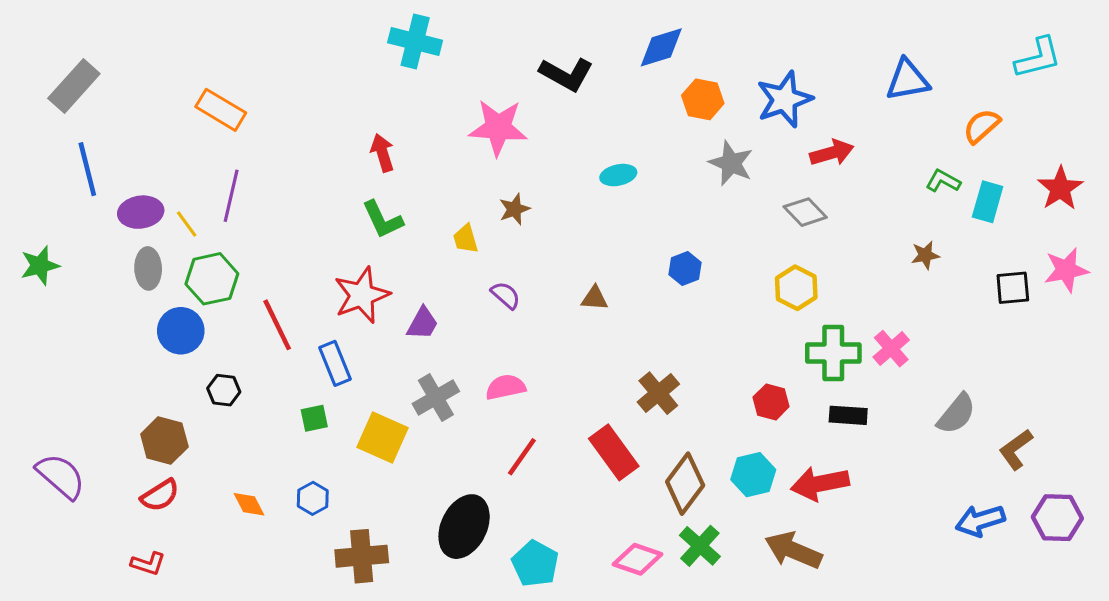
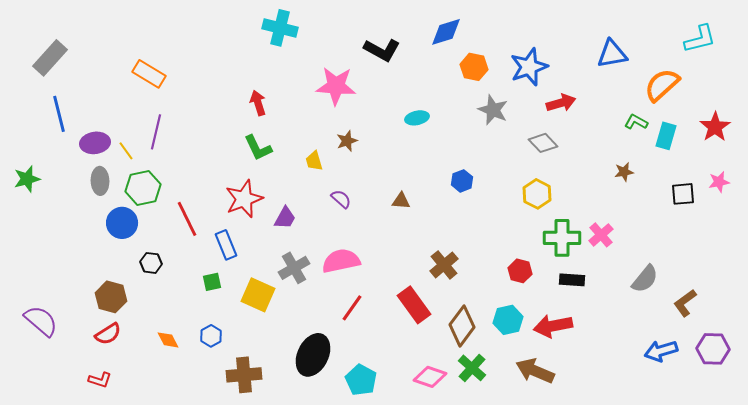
orange semicircle: (982, 126) -> (662, 85), size x1.4
pink star: (1066, 270) -> (719, 182), size x0.7
pink semicircle: (506, 387) -> (341, 261), size x1.4

